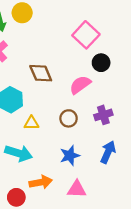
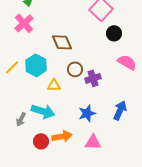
pink semicircle: (80, 85) -> (127, 62), moved, turned 66
purple cross: (103, 115) -> (93, 78), moved
brown circle: (69, 118) -> (75, 69), moved
red circle: (16, 197) -> (41, 141), moved

